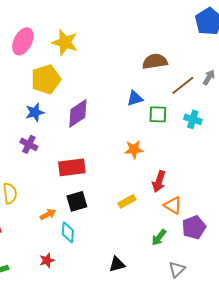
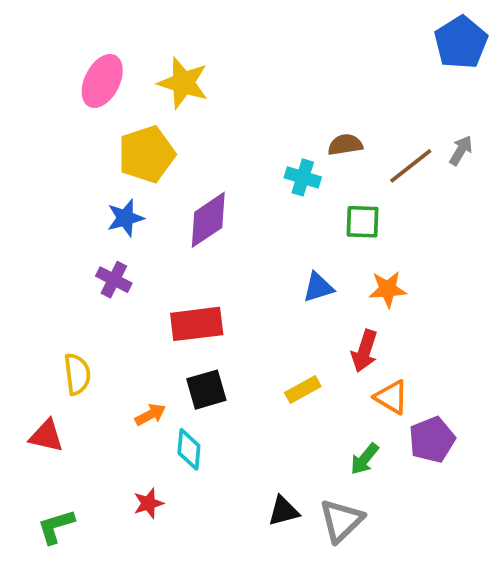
brown semicircle: (155, 61) -> (345, 145), moved, size x0.7
blue triangle: (135, 98) -> (318, 287), moved
cyan cross: (193, 119) -> (303, 177), moved
orange star: (134, 149) -> (388, 289), moved
gray triangle: (177, 269) -> (341, 521), moved, size x1.4

